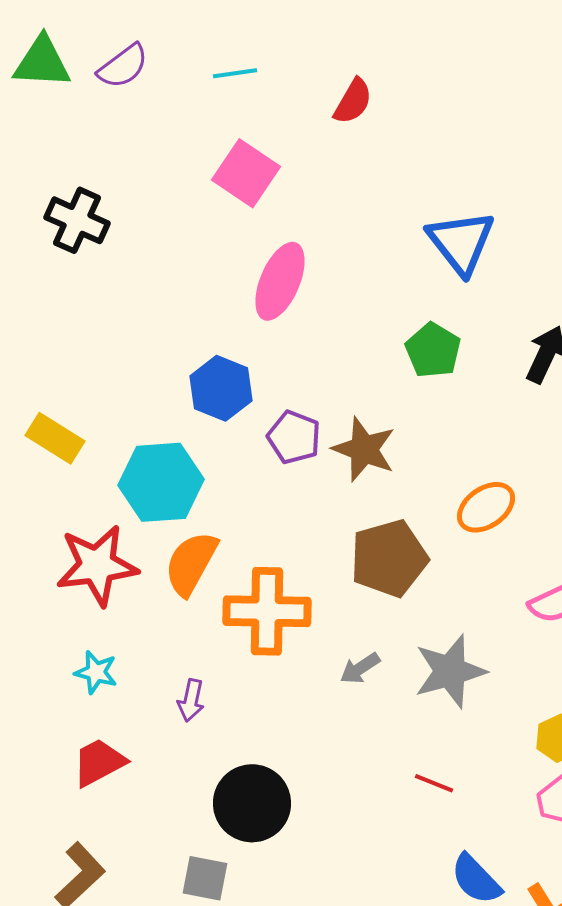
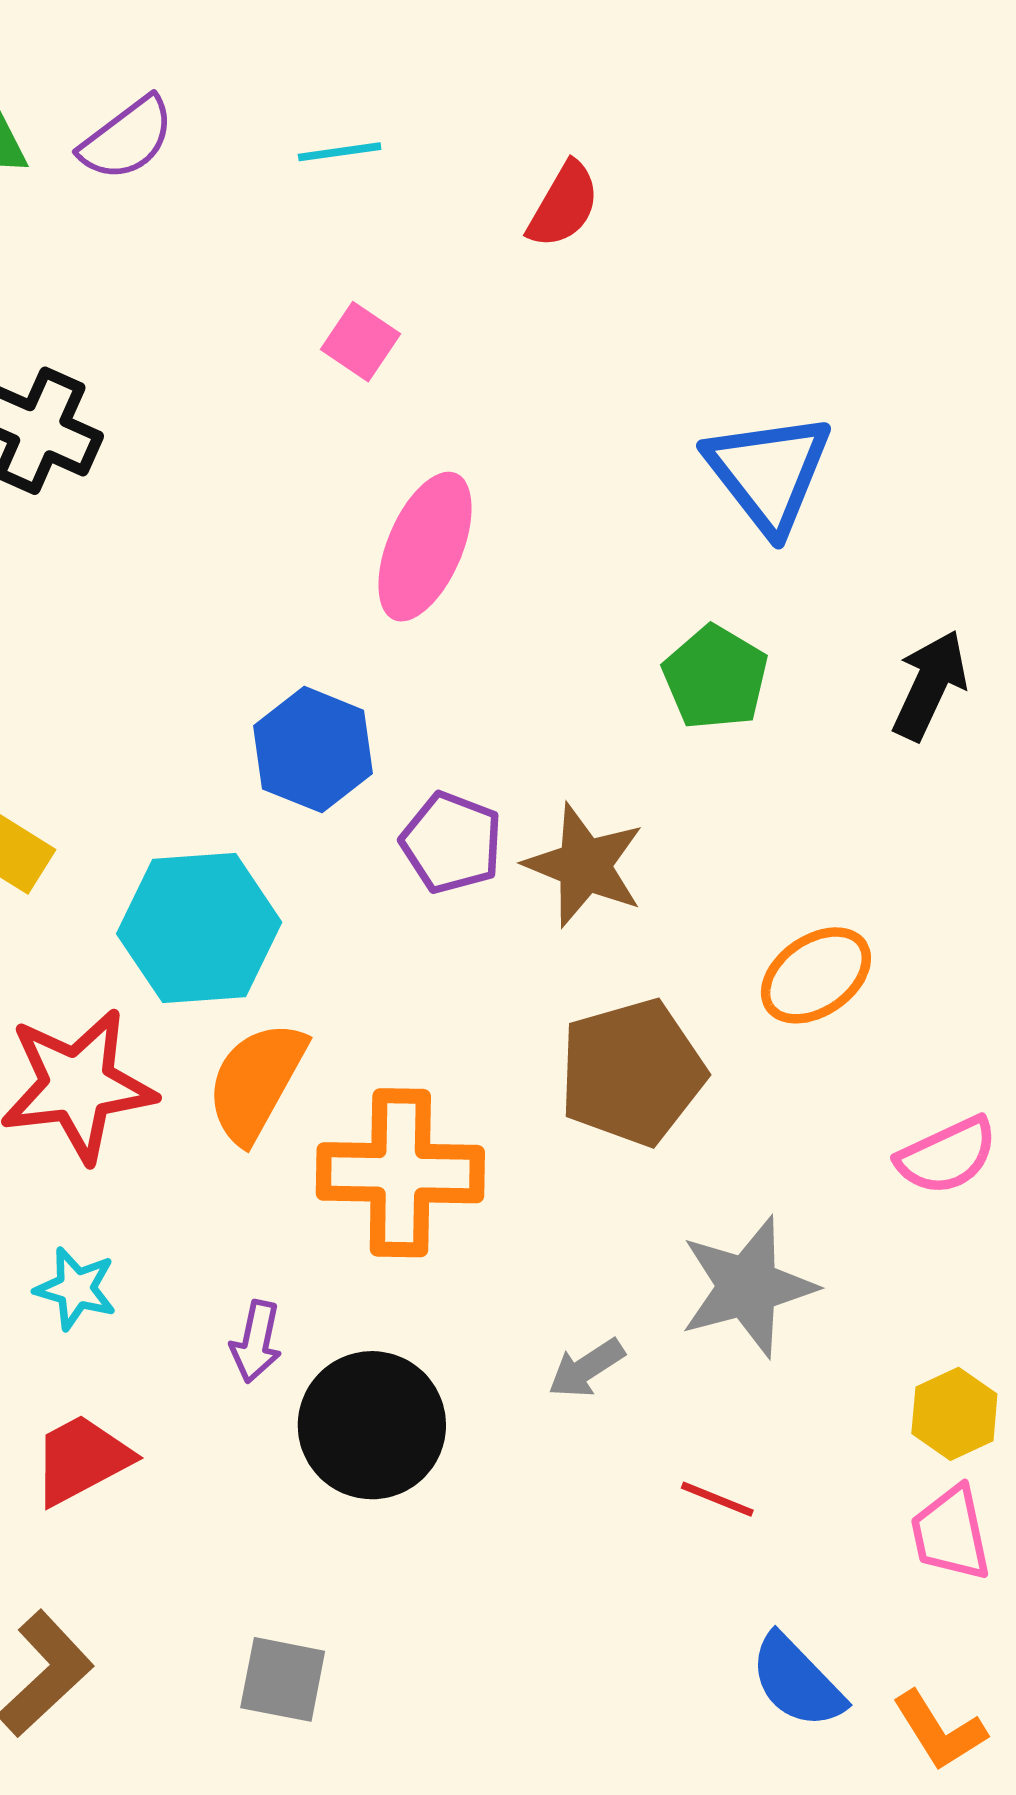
pink square: (246, 173) -> (360, 342), size x0.6
gray arrow: (360, 668) -> (586, 1368), moved
black circle: (252, 803) -> (372, 1425), moved

